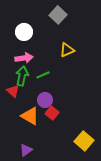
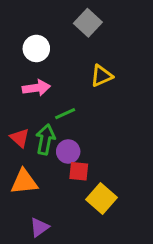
green arrow: (22, 76) -> (45, 139), moved
red square: (52, 113) -> (79, 171), turned -32
orange triangle: (30, 116) -> (24, 182), moved, turned -36
yellow square: (84, 141) -> (102, 198), moved

